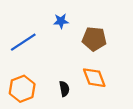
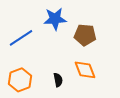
blue star: (61, 21) -> (55, 19), size x1.6

